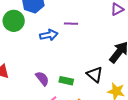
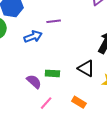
green rectangle: (66, 81) -> (52, 73), moved

